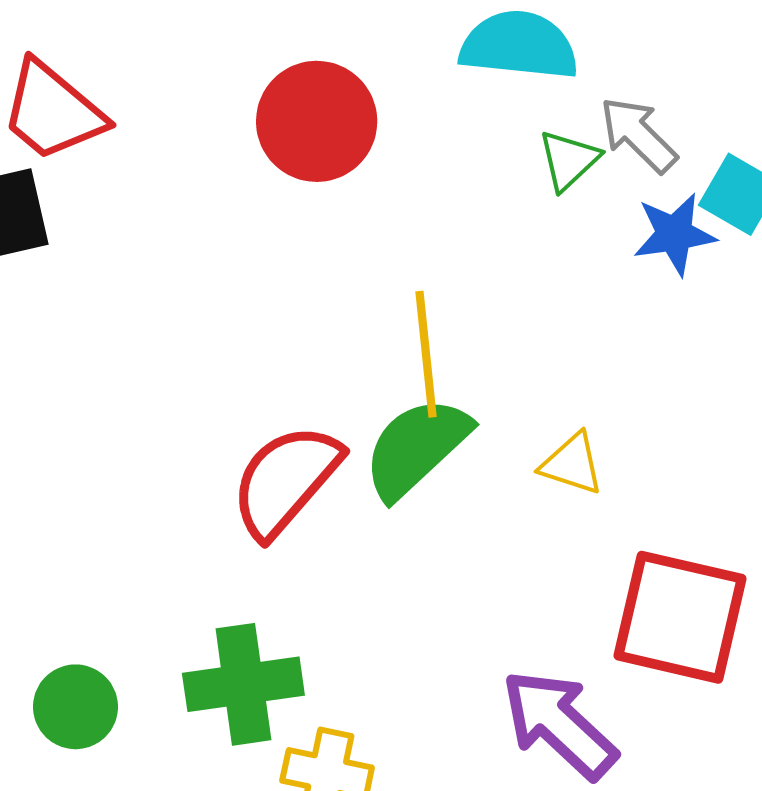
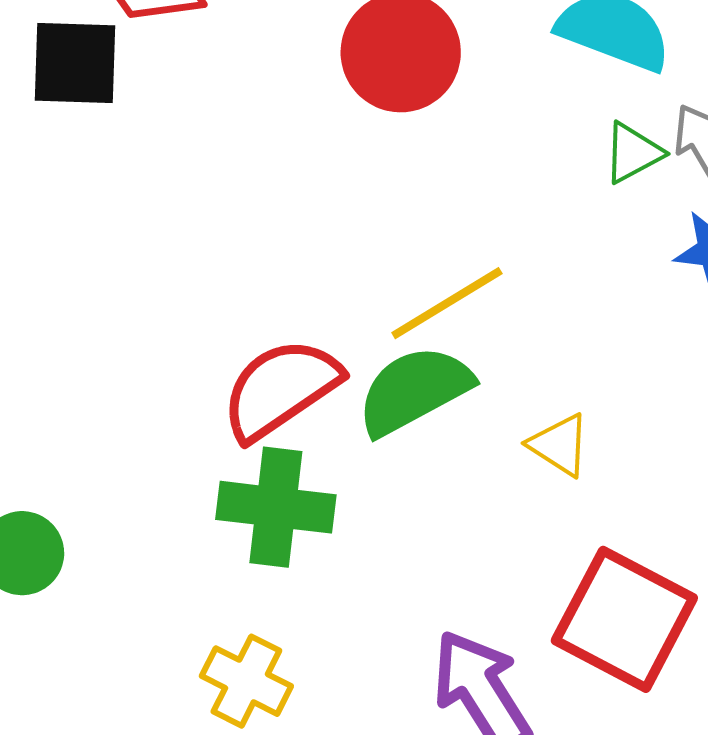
yellow line: (426, 354) -> (447, 303), turned 50
green cross: (243, 684) -> (276, 507), moved

